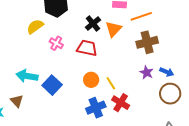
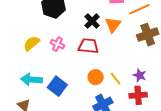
yellow semicircle: (35, 27) -> (31, 43), moved
purple star: (146, 72) -> (140, 75), moved
red cross: (121, 103) -> (138, 95), moved, turned -30

